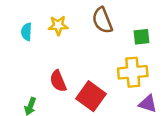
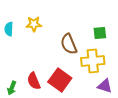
brown semicircle: (102, 20) -> (69, 44), moved
red semicircle: (58, 81) -> (34, 81), moved

